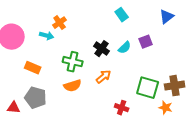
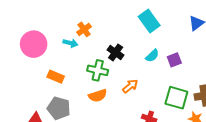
cyan rectangle: (122, 15) -> (149, 21), size x1.5
purple square: (146, 42) -> (174, 60), moved
black cross: (102, 49) -> (116, 53), moved

